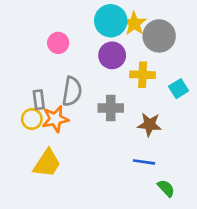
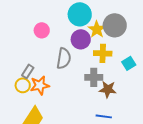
yellow star: (134, 24) -> (97, 29), moved
gray semicircle: (72, 91) -> (64, 58), moved
gray rectangle: (39, 100) -> (28, 71), turned 40
gray cross: (111, 108) -> (94, 77), moved

